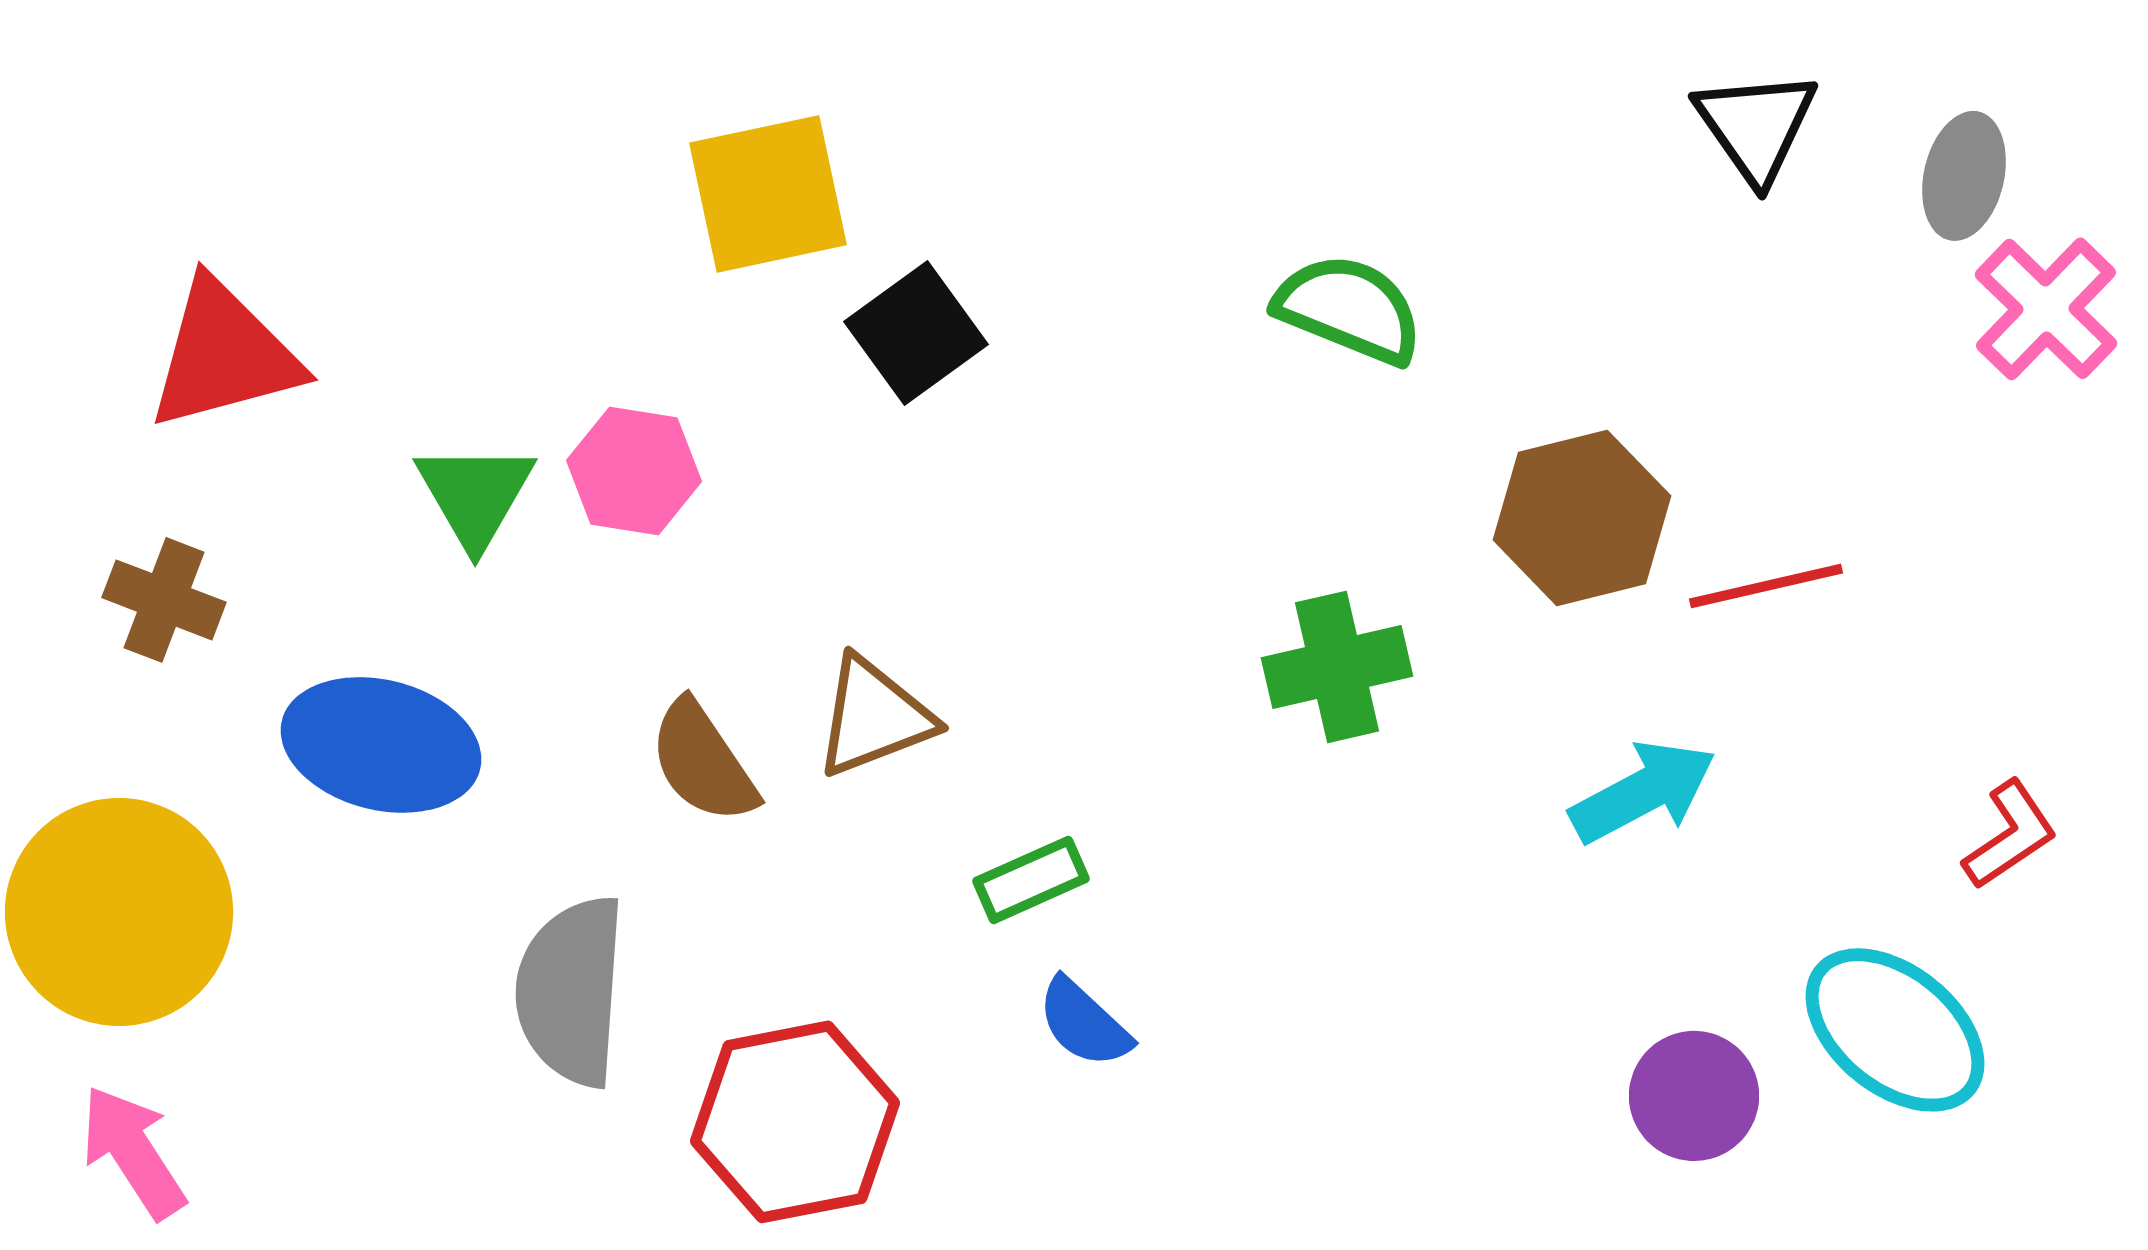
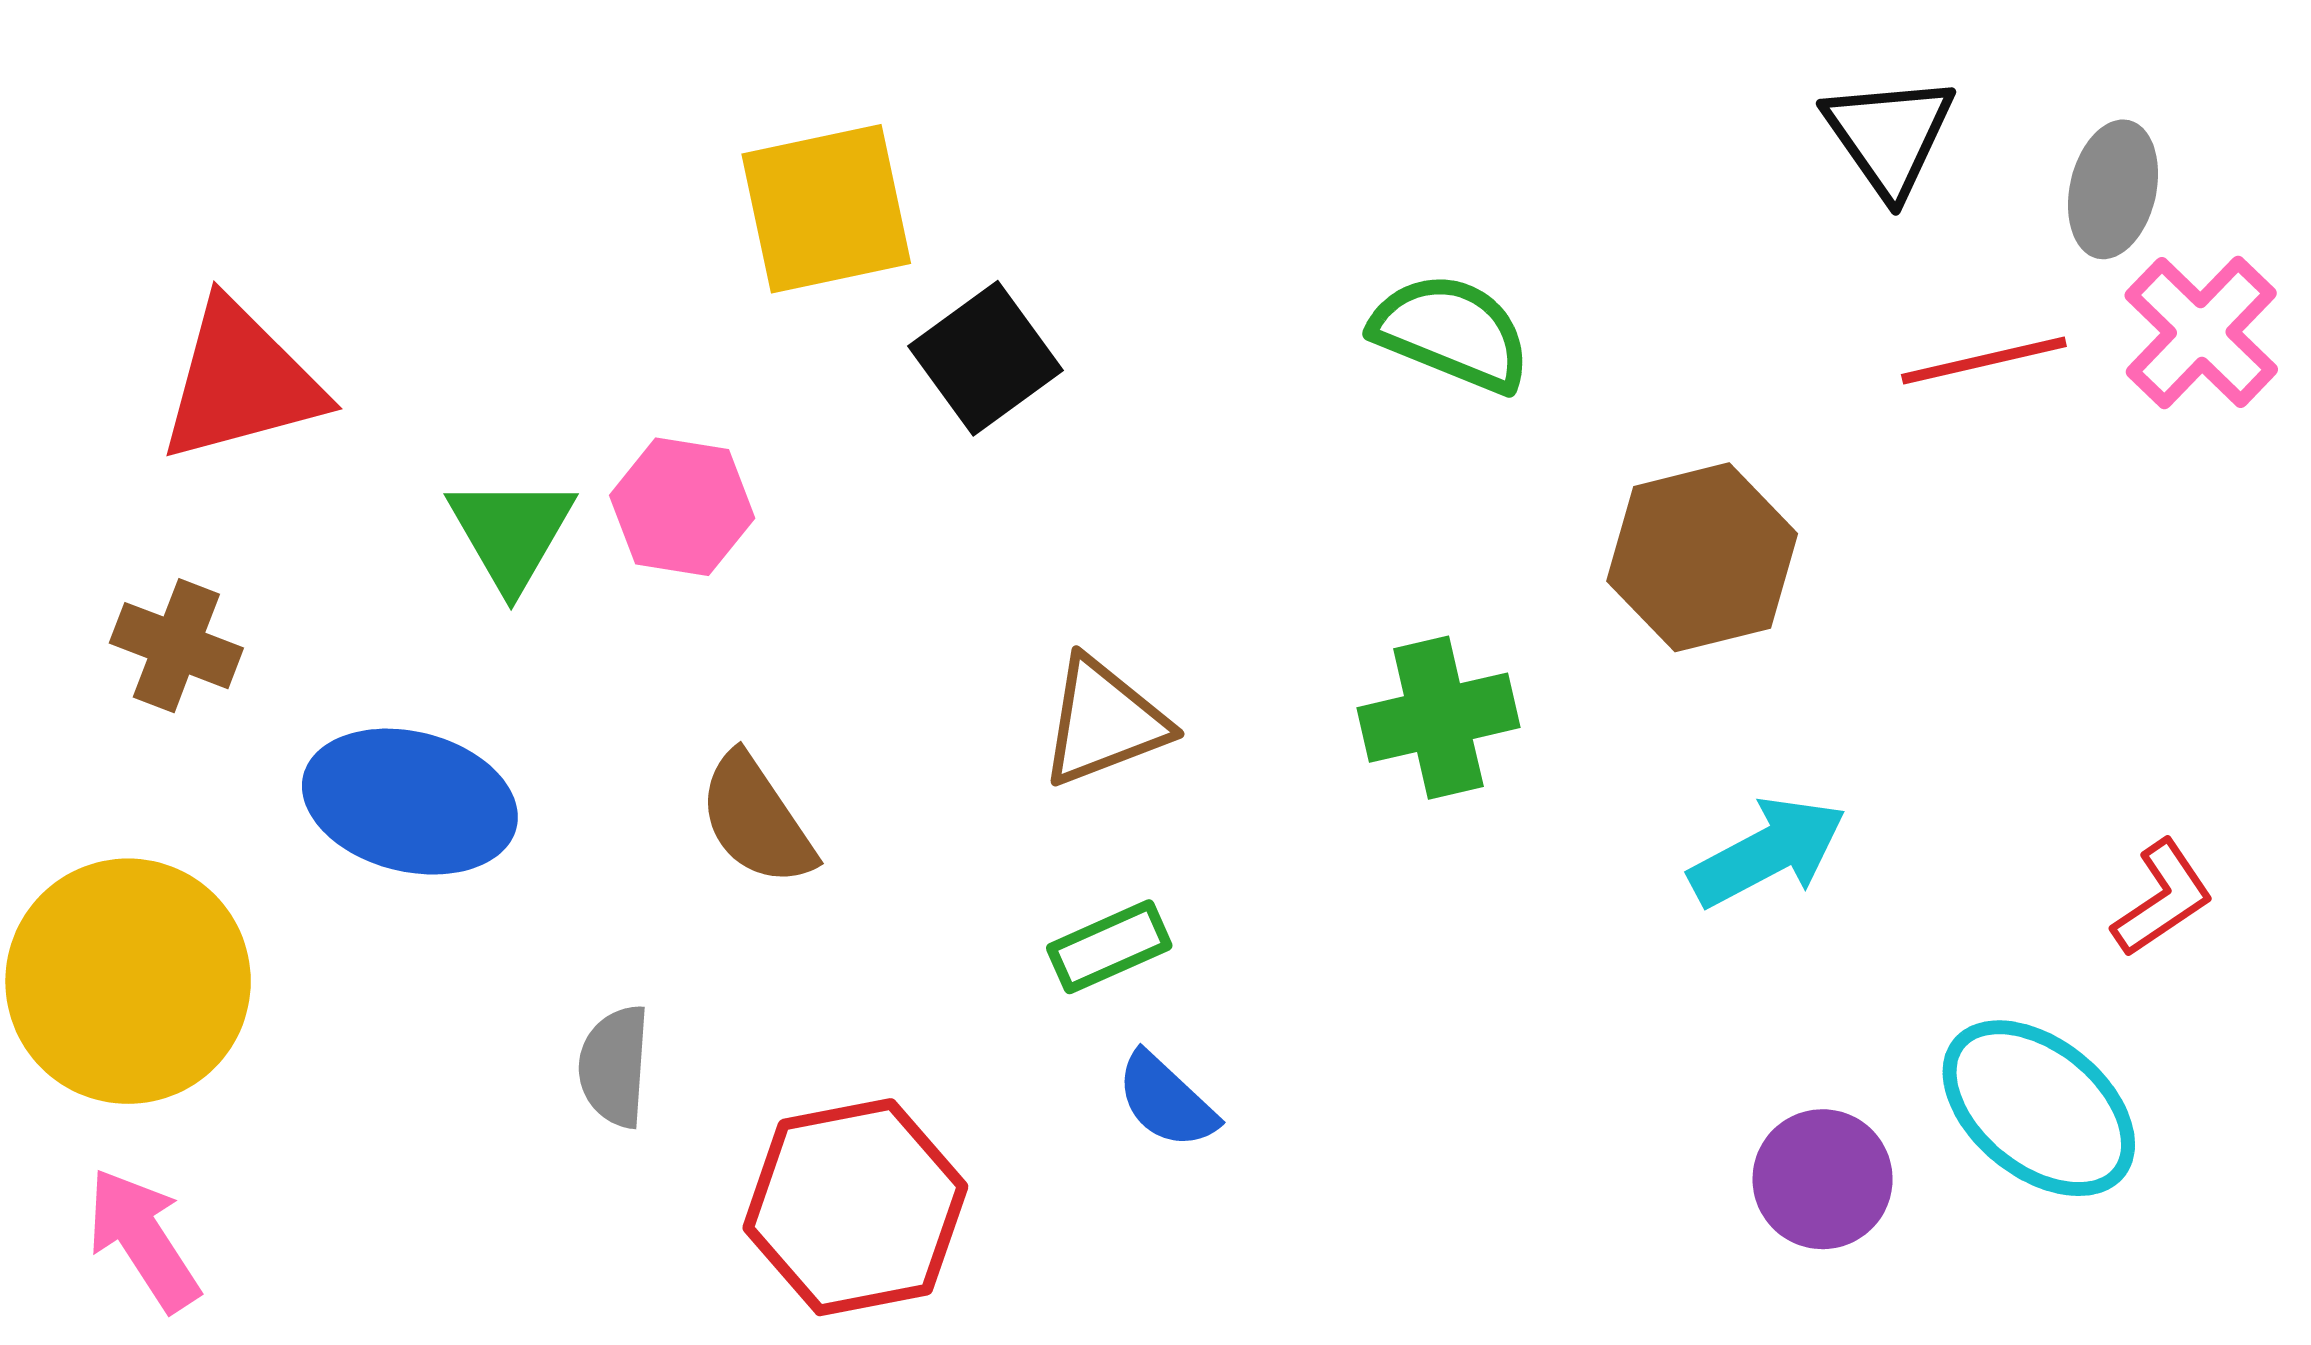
red line: (1766, 586) -> (1984, 360), moved
brown triangle: (874, 717) -> (1104, 722), moved
gray semicircle: (571, 991) -> (614, 1066), size x0.6

